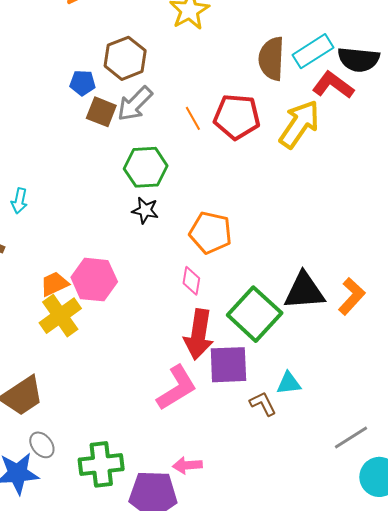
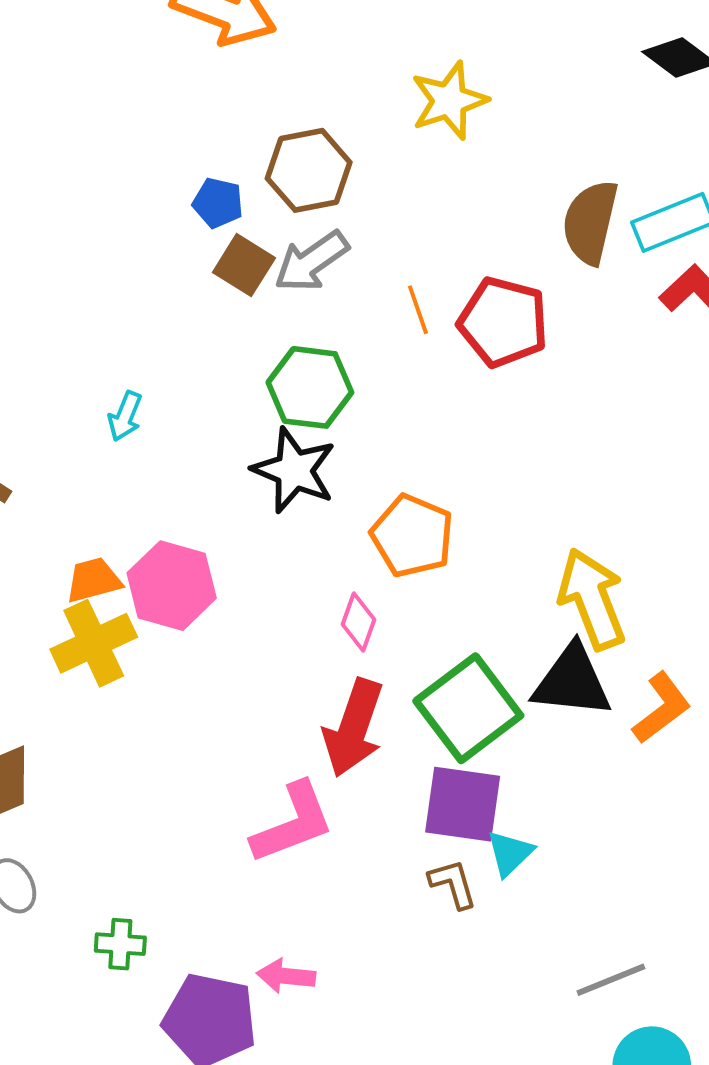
yellow arrow: (299, 124) -> (592, 599), moved, turned -66
cyan arrow: (19, 201) -> (125, 416), moved
black star: (145, 210) -> (294, 470), size x1.6
purple square: (228, 365) -> (463, 804), moved
cyan triangle: (289, 383) -> (510, 853), turned -48
green cross: (101, 464) -> (120, 944), size x0.6

